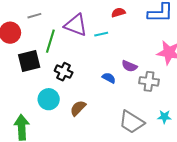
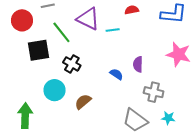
green line: (50, 41) -> (61, 32), turned -60
purple semicircle: (129, 66) -> (138, 64), turned 63
gray cross: (149, 81) -> (154, 92), moved

